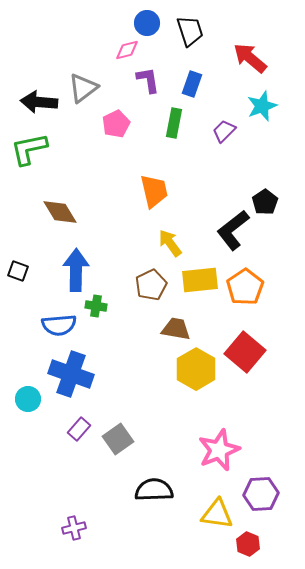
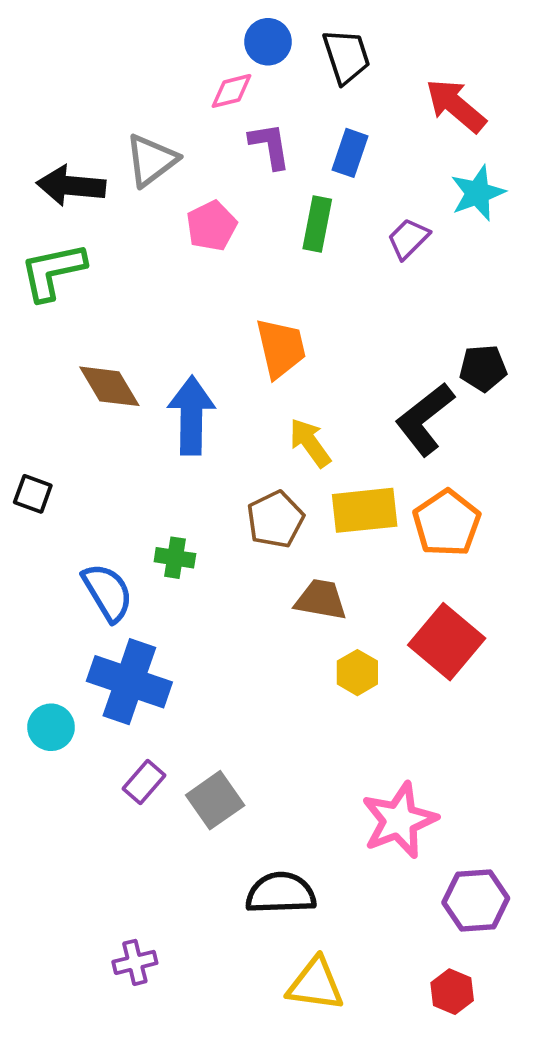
black pentagon: (265, 202) -> (483, 368), turned 30
blue arrow: (76, 270) -> (191, 415), moved
blue semicircle: (59, 325) -> (108, 592), turned -116
yellow hexagon: (196, 369) -> (357, 673), size x0.6
yellow triangle: (217, 514) -> (315, 984), moved

